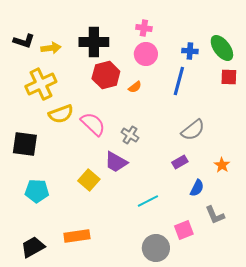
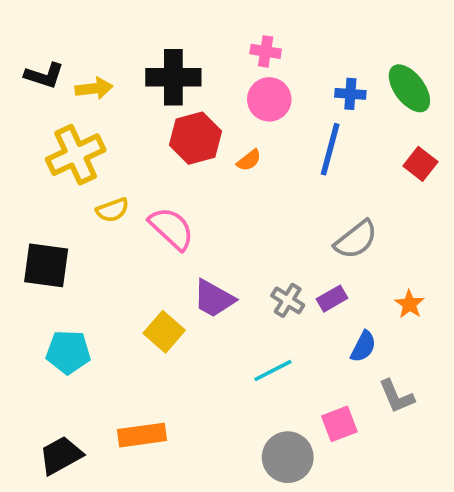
red square: (229, 77) -> (420, 164), moved, turned 36
yellow semicircle: (61, 114) -> (112, 210), size x0.7
gray cross: (130, 135) -> (288, 300), moved

